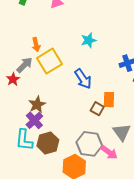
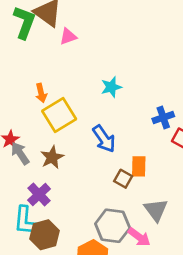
gray arrow: (25, 65) -> (20, 153), moved, turned -78
brown star: (37, 105) -> (52, 157), moved
brown hexagon: (48, 143) -> (45, 235), moved

